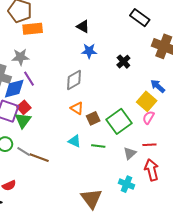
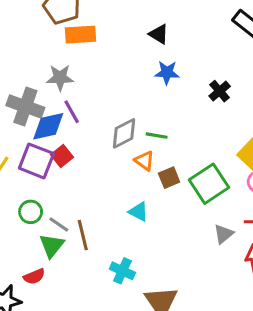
gray diamond: (74, 80) -> (124, 133), moved
green triangle: (23, 120) -> (52, 246), moved
green line: (98, 146) -> (157, 136), moved
brown line: (39, 158) -> (83, 235), turned 54
cyan cross: (127, 184) -> (122, 271), moved

